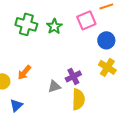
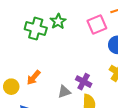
green star: (54, 26) -> (58, 21), moved
purple cross: (73, 76) -> (84, 82), turned -35

